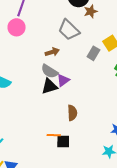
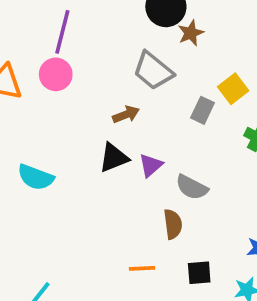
gray semicircle: (49, 71) -> (192, 187), moved
black triangle: (49, 86) -> (114, 158), moved
black square: (63, 141) -> (199, 273), moved

